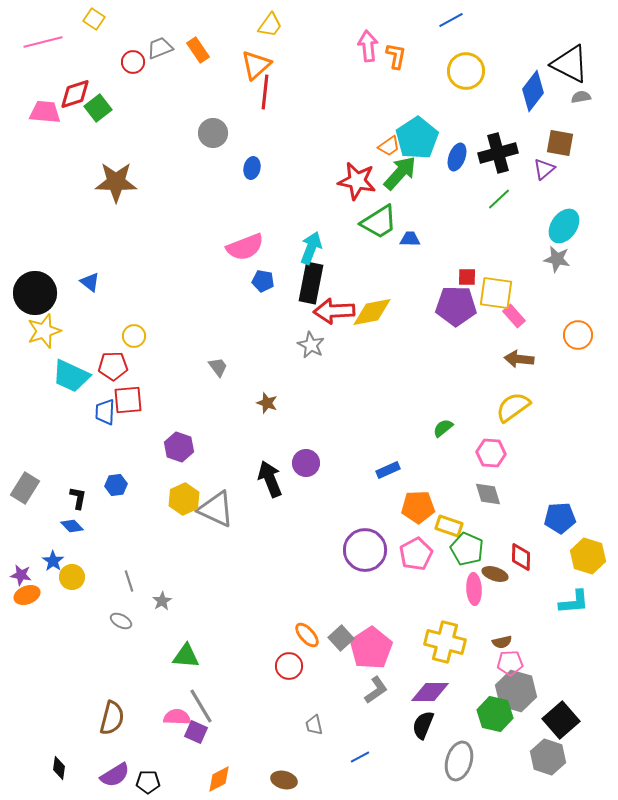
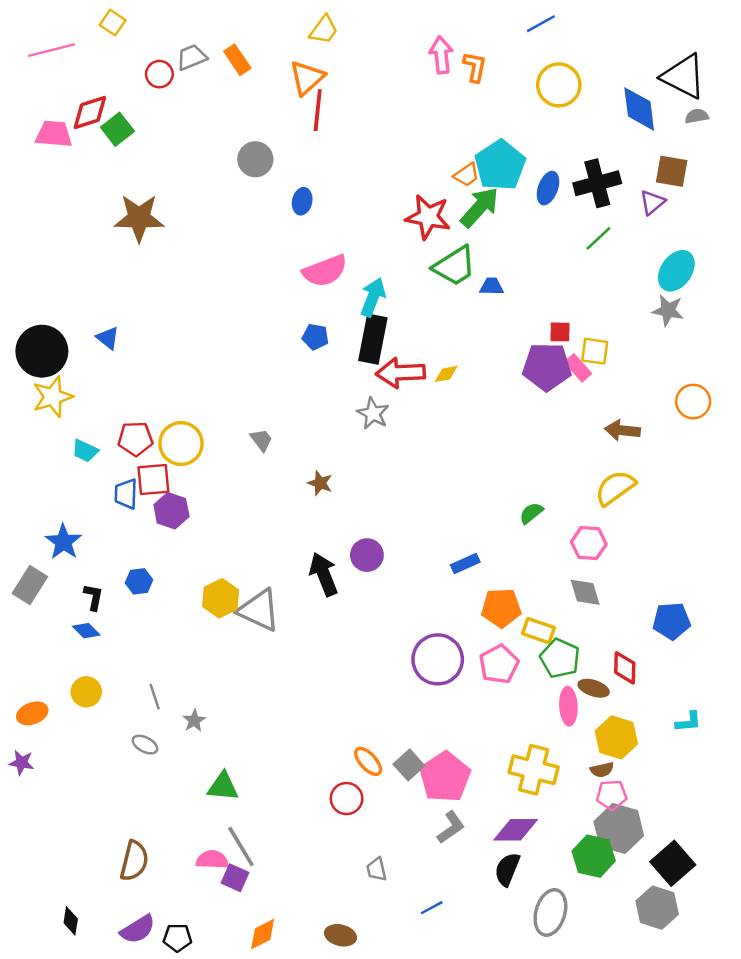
blue diamond: (533, 91) -> (639, 109), turned -45
pink semicircle: (245, 247) -> (325, 271), moved
yellow square: (496, 293) -> (595, 351), size x0.7
yellow diamond: (372, 312) -> (446, 374), size x0.5
pink rectangle: (514, 316) -> (578, 368), moved
yellow circle: (134, 336) -> (181, 444), moved, size x1.6
cyan trapezoid: (71, 376) -> (85, 451), size x0.6
purple hexagon: (179, 447) -> (171, 511), moved
yellow hexagon: (588, 556) -> (616, 737), moved
blue star: (53, 561) -> (63, 542), moved, size x1.4
purple star: (21, 575) -> (21, 763), moved
cyan L-shape: (574, 602) -> (688, 722), size x0.7

